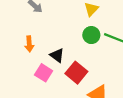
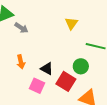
green circle: (91, 35) -> (81, 66), moved

